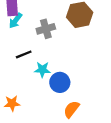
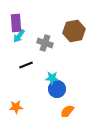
gray cross: (46, 29) -> (45, 43), turned 35
cyan star: (42, 70) -> (52, 78), moved

